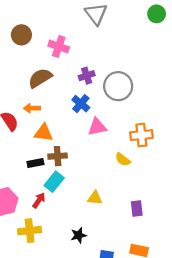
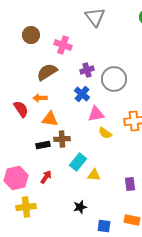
yellow semicircle: (123, 160) -> (105, 133), moved
cyan rectangle: (54, 182) -> (78, 162), moved
yellow cross: (30, 231) -> (26, 207), moved

